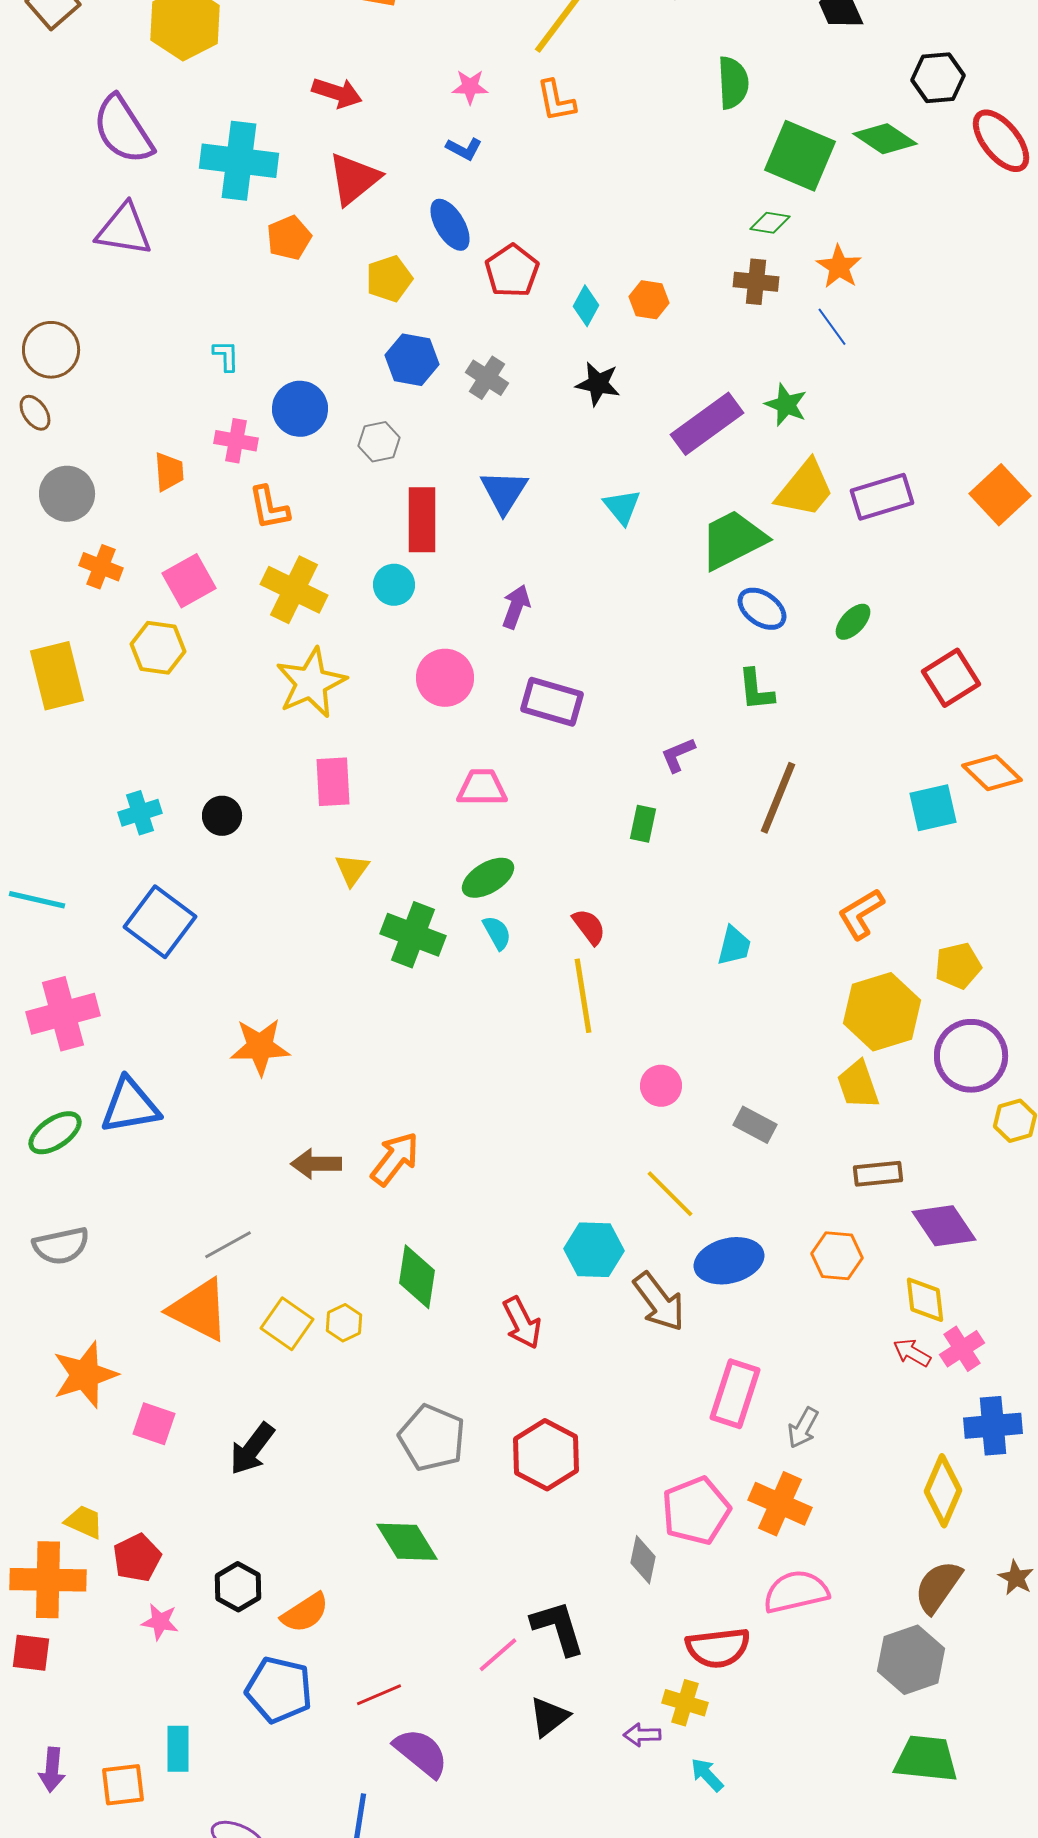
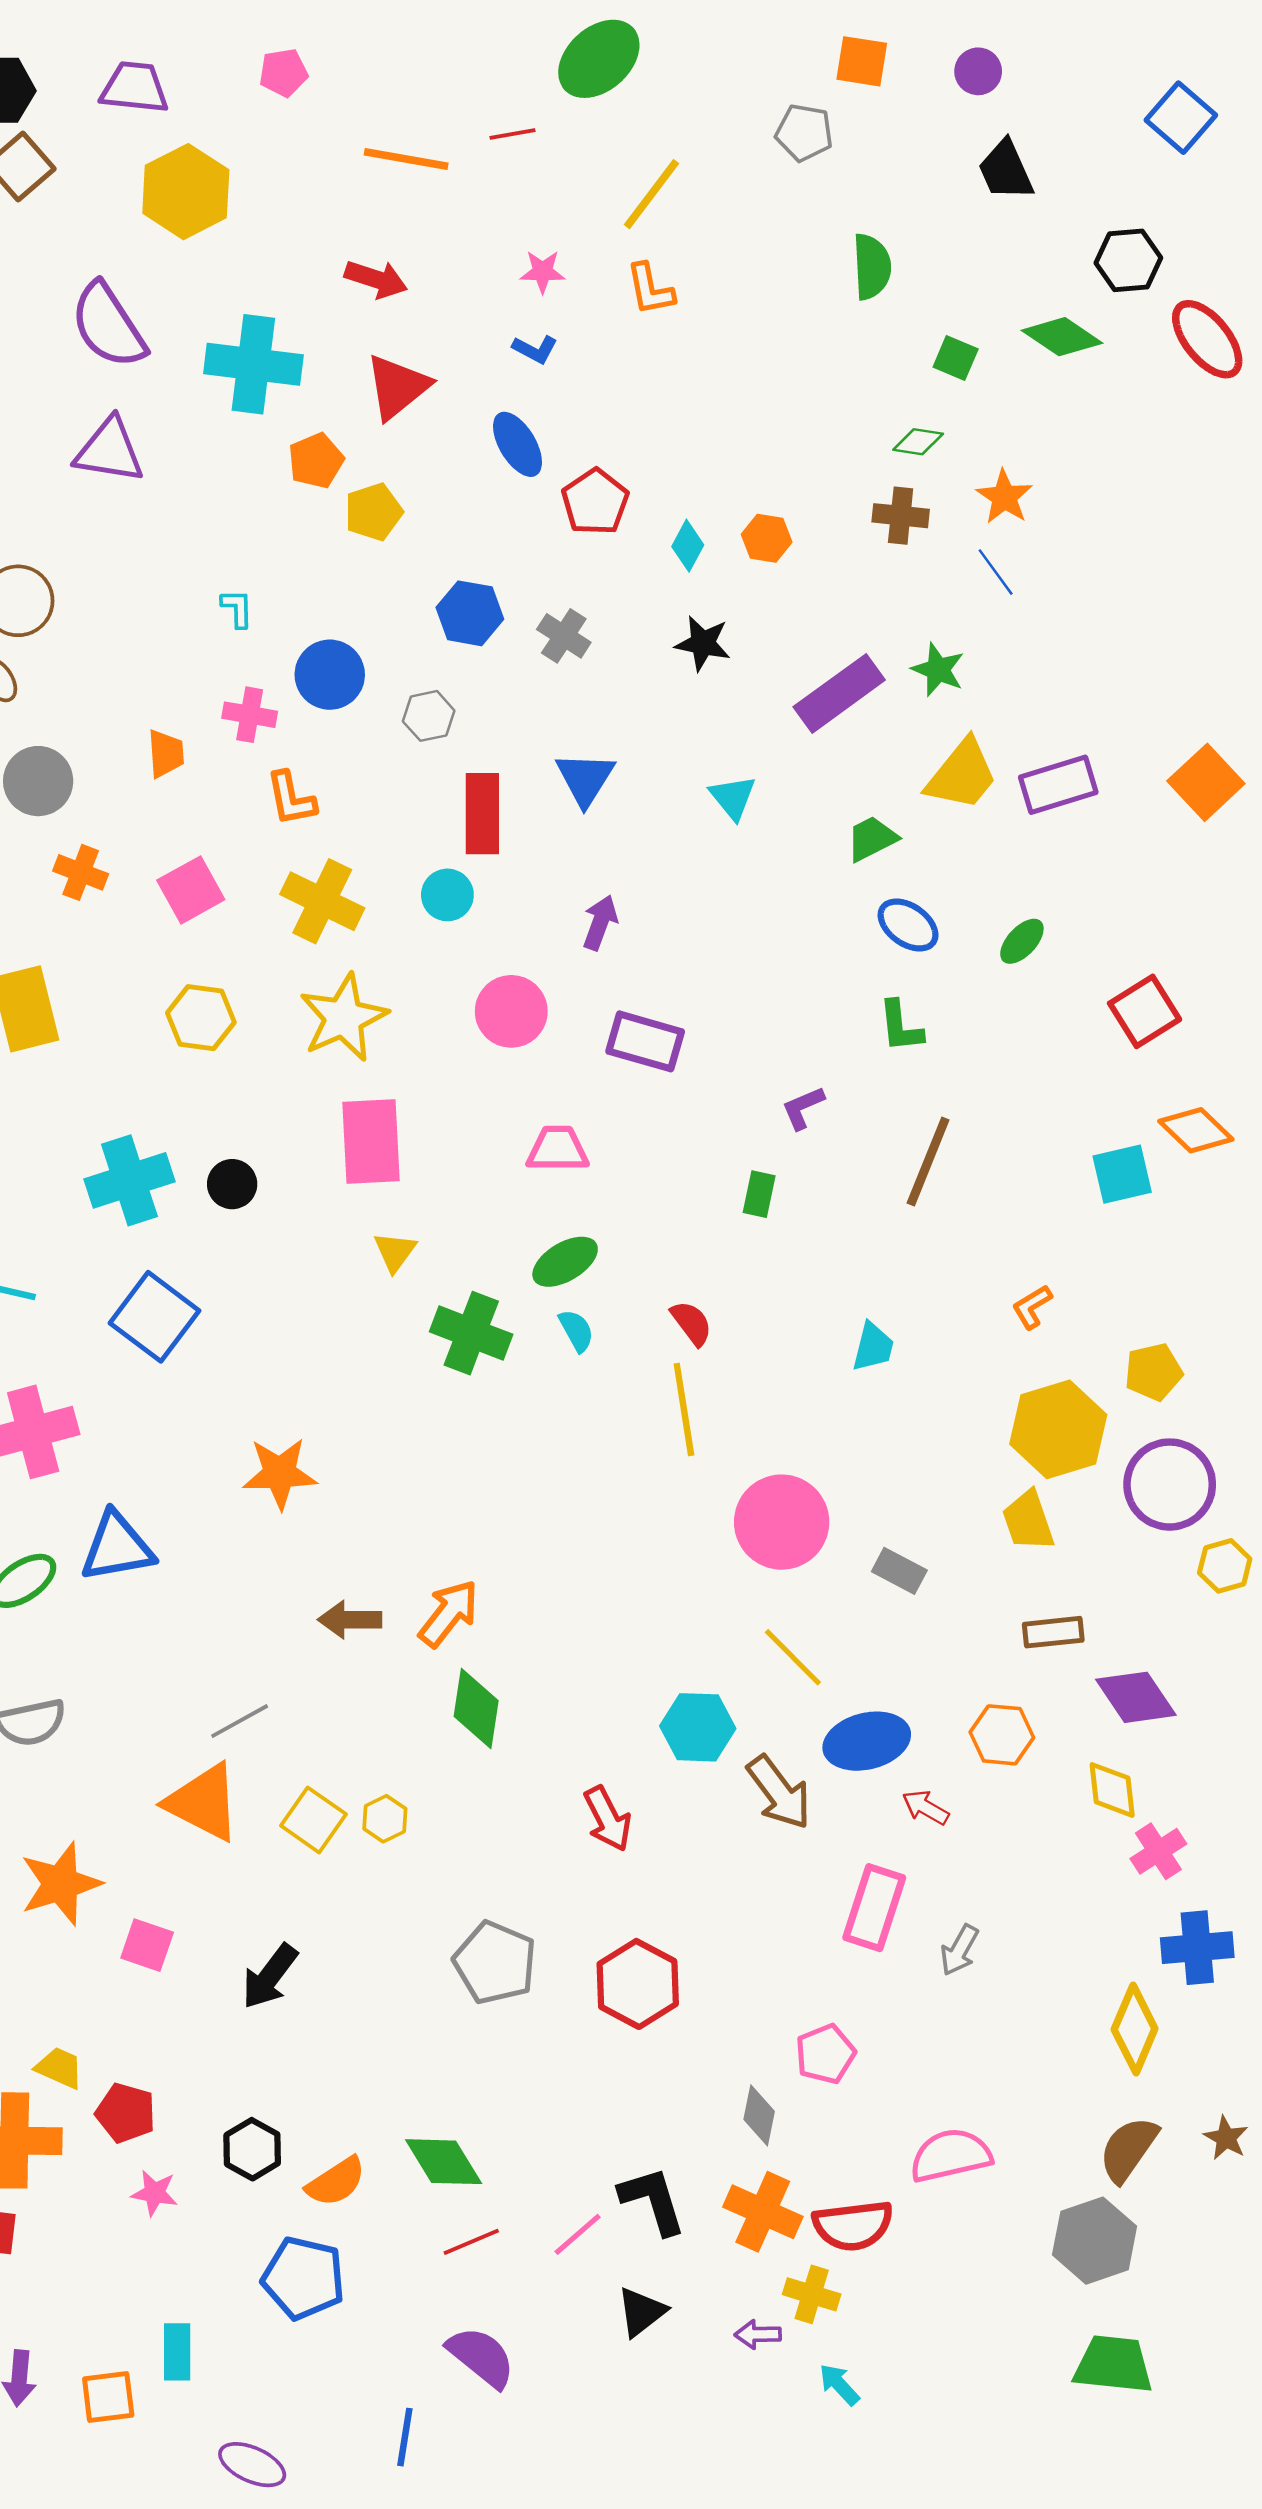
green square: (800, 156) -> (956, 358), size x0.5
yellow pentagon: (389, 279) -> (374, 512), moved
green trapezoid: (733, 540) -> (872, 839), size x0.6
yellow hexagon: (158, 648) -> (201, 1018), moved
pink rectangle: (333, 782) -> (371, 1142), size x1.4
cyan cross: (140, 813) -> (129, 1180), size x1.6
orange L-shape: (861, 914) -> (1032, 1307), size x0.7
pink circle: (661, 1086) -> (782, 1522), size x1.8
green diamond: (417, 1277) -> (476, 1709), moved
red arrow: (912, 1353) -> (926, 1807), moved
orange cross: (780, 1504) -> (763, 2212), moved
pink pentagon: (696, 1511) -> (825, 2054), size x0.7
green diamond: (407, 1542) -> (444, 2162), moved
red pentagon: (137, 1558) -> (126, 2113), turned -30
red line: (379, 1695) -> (471, 2242), moved

